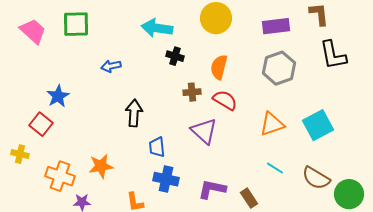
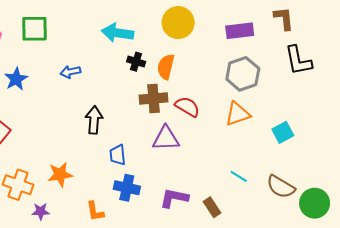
orange semicircle: (219, 67) -> (166, 67), moved
brown cross: (192, 92) -> (154, 98), size x1.5
blue star: (58, 96) -> (16, 79), moved
orange triangle: (272, 124) -> (238, 114), moved
cyan square: (318, 125) -> (283, 132), size x0.7
purple triangle: (204, 131) -> (166, 139), turned -44

